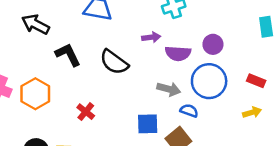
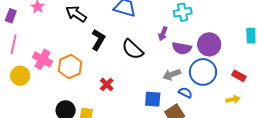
purple arrow: (151, 37) -> (163, 34), turned 112
purple circle: (213, 44) -> (209, 44), size x1.5
black L-shape: (68, 55) -> (98, 40), turned 50
gray arrow: (169, 89) -> (172, 75), turned 138

